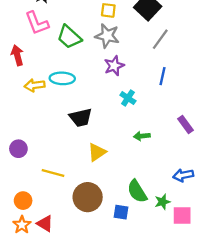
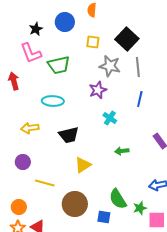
gray star: (107, 36) -> (110, 66), moved
green trapezoid: (69, 37) -> (59, 65), turned -55
gray line: (160, 39) -> (138, 67), turned -42
yellow arrow: (35, 85) -> (30, 128), moved
purple circle: (18, 149) -> (23, 162), moved

